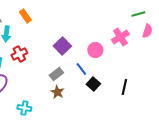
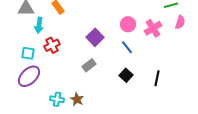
pink circle: (95, 50) -> (128, 24), moved
blue line: (81, 69) -> (127, 47), moved
brown star: (57, 92) -> (77, 99), moved

